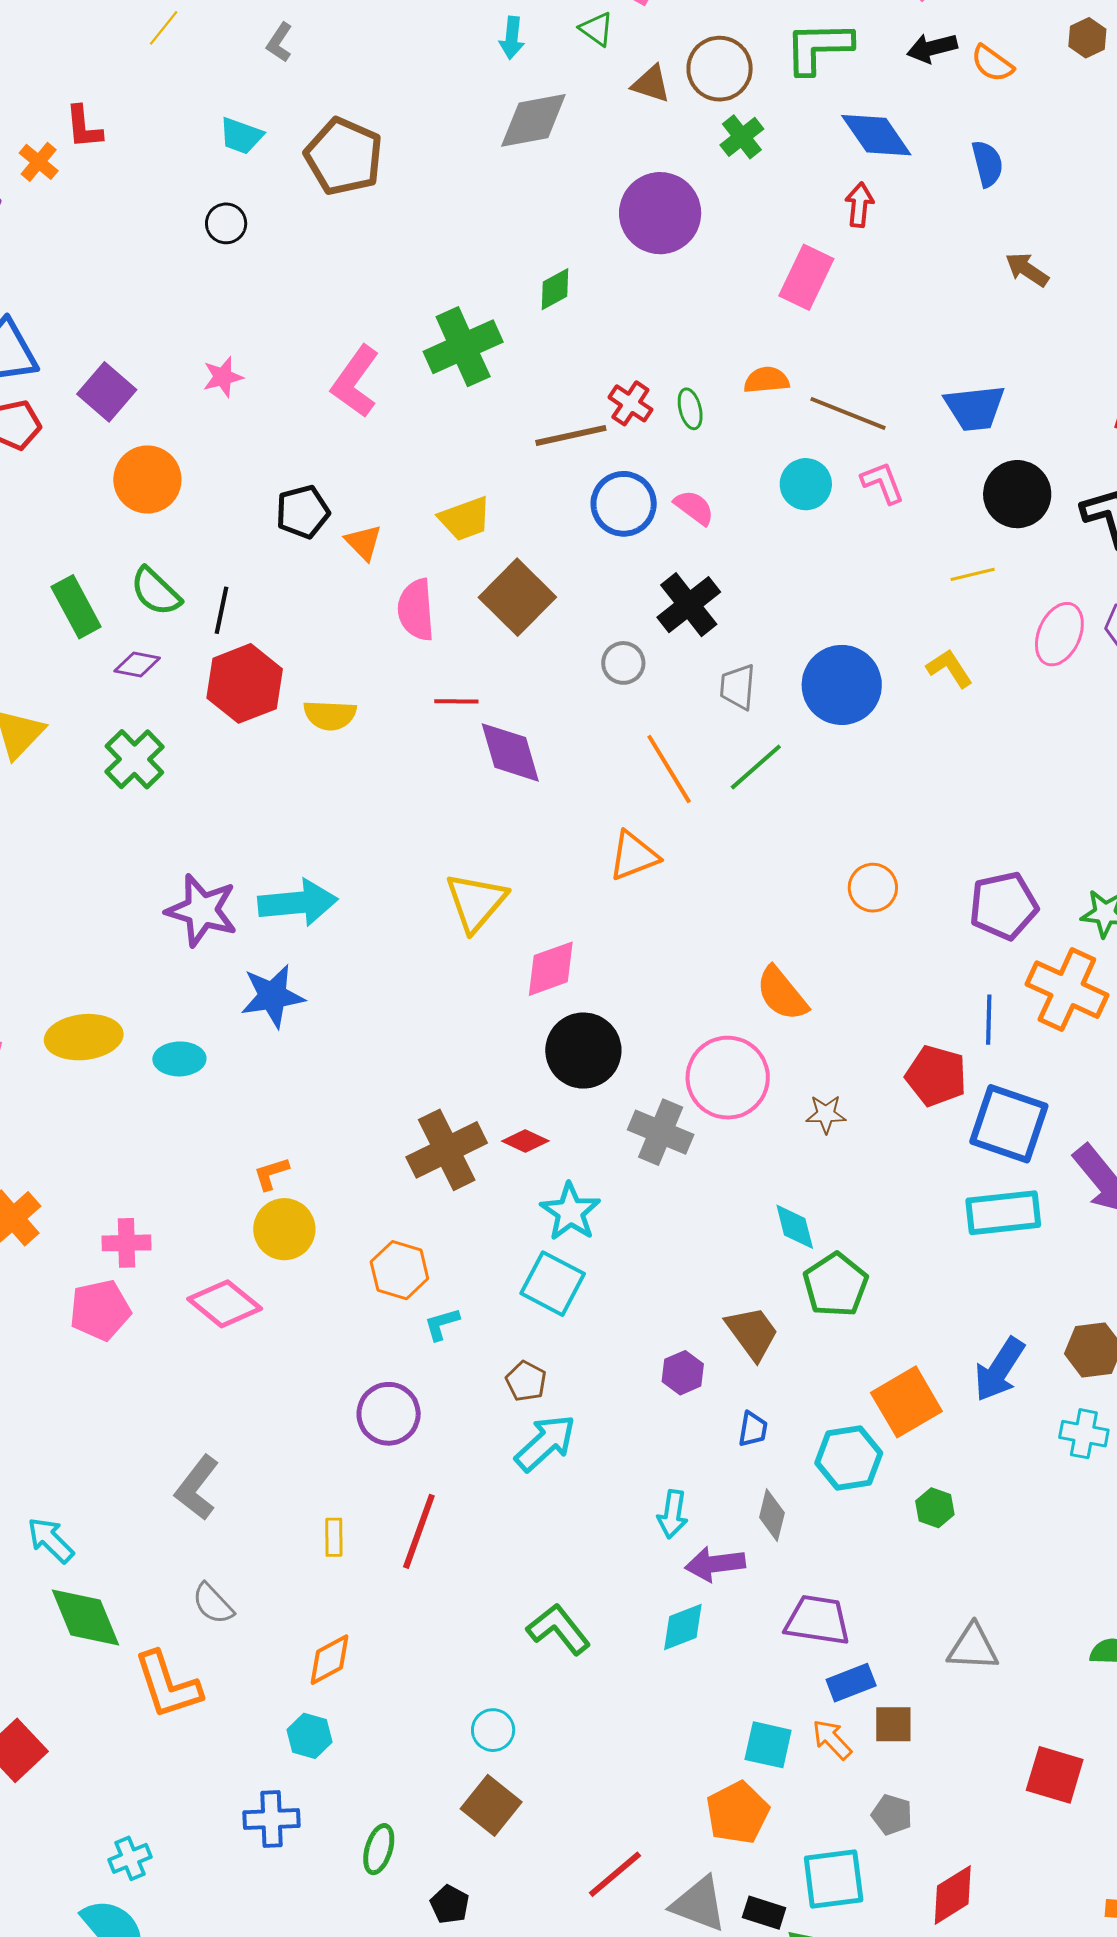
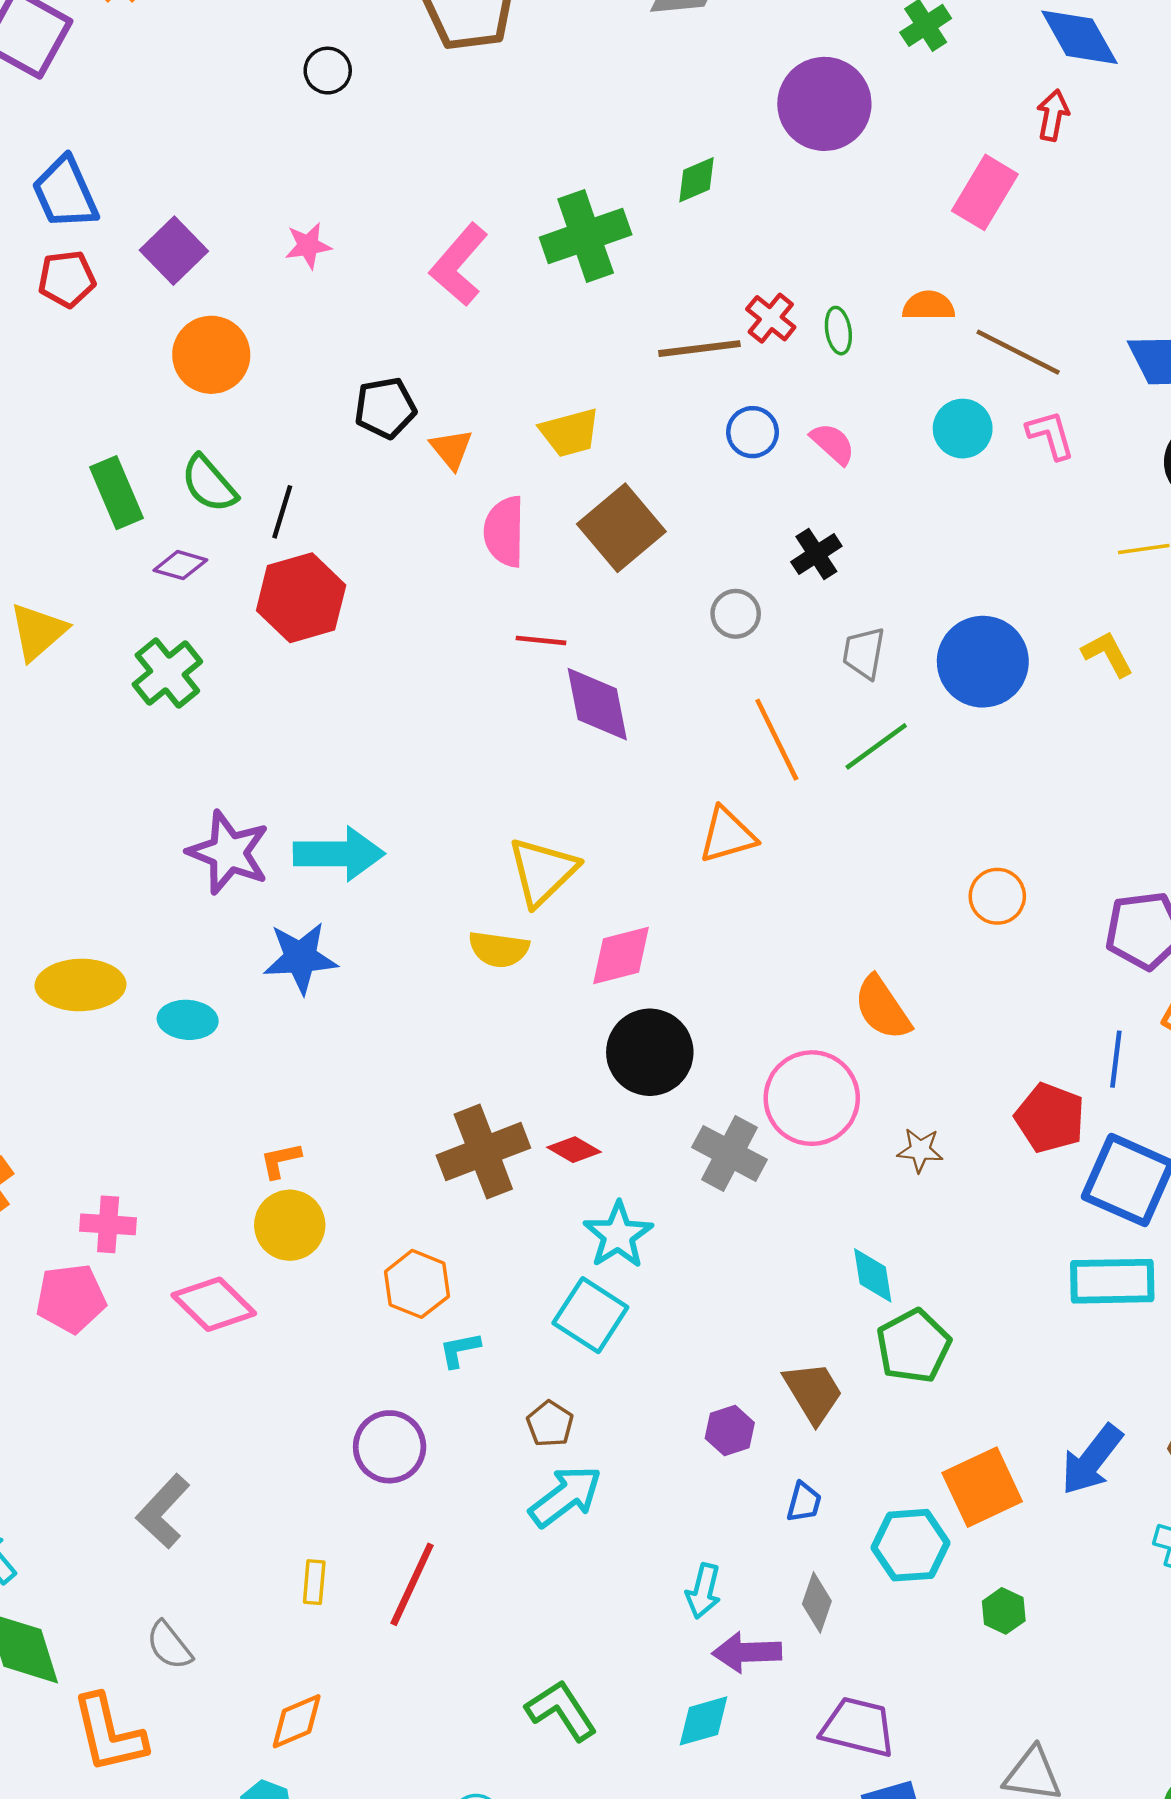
blue circle: (624, 504) -> (753, 432), size x0.7
black cross: (689, 605) -> (816, 554), size x0.7
yellow semicircle: (330, 715) -> (499, 949), moved

